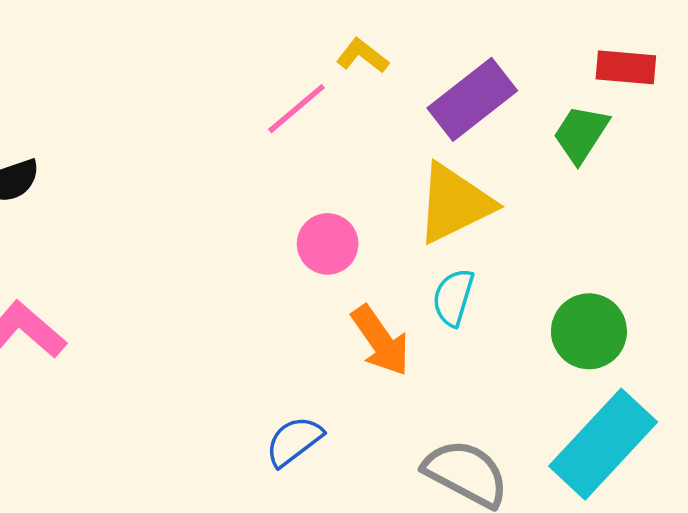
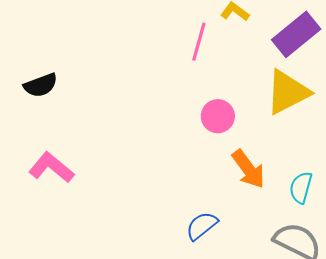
pink line: (296, 109) -> (199, 42), turned -33
cyan semicircle: (453, 297) -> (301, 188), moved

